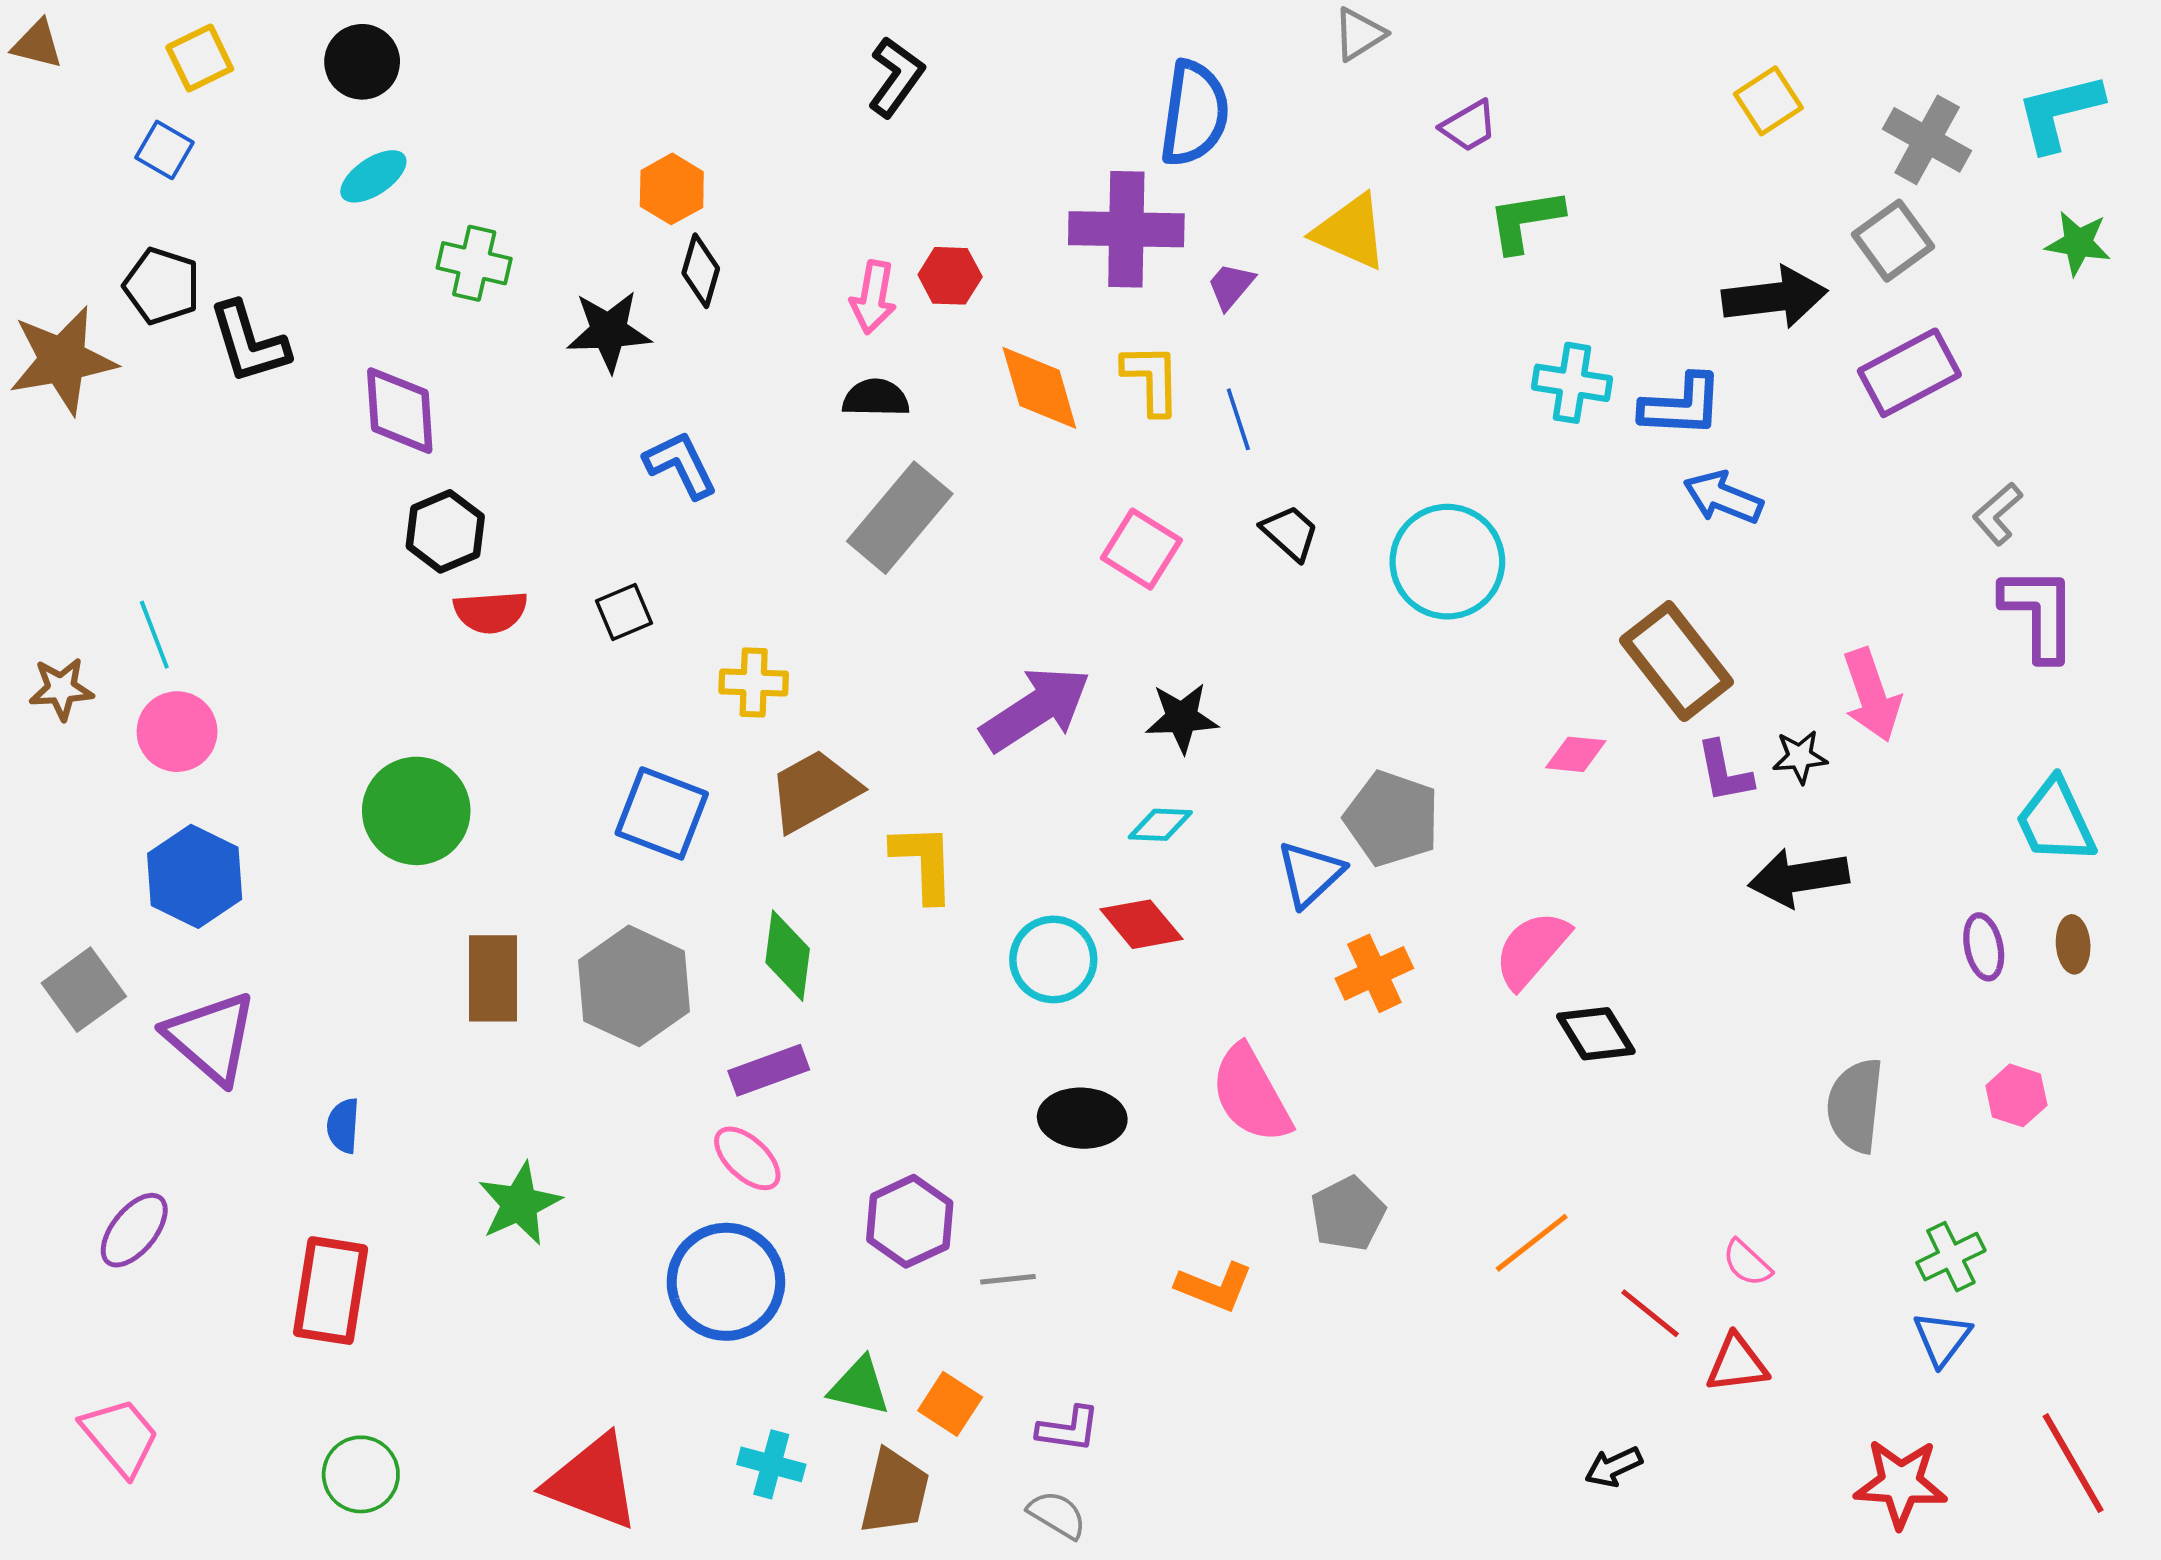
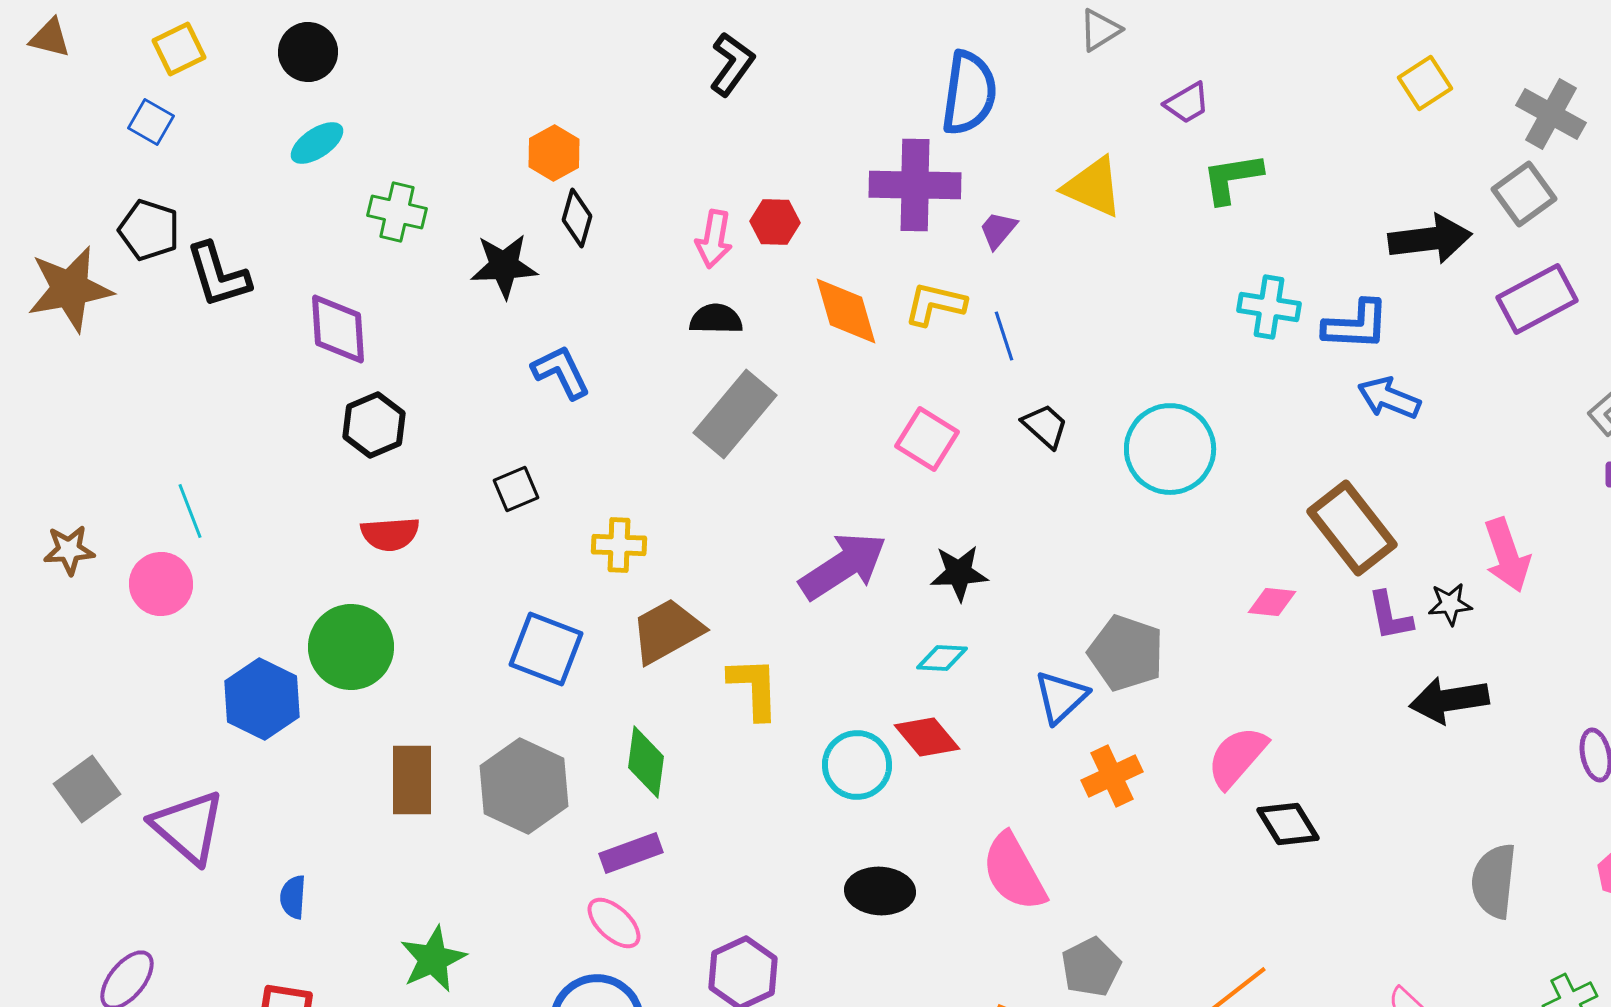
yellow L-shape: (1151, 379) -> (935, 304), turned -76
red semicircle: (491, 612) -> (390, 534), moved
cyan line: (154, 635) -> (190, 511), moved
blue hexagon: (195, 876) -> (262, 699), moved

